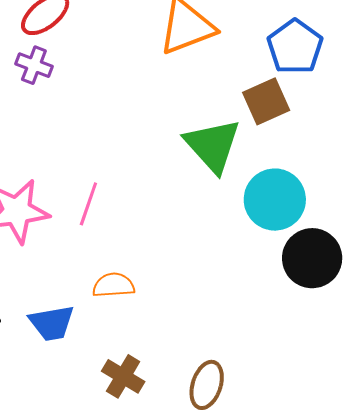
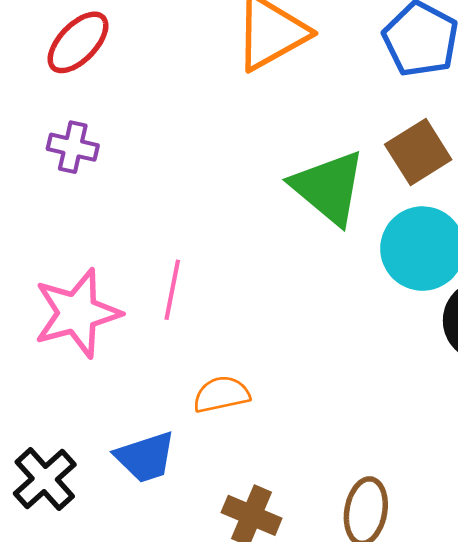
purple cross: (34, 65) -> (73, 147), moved
brown square: (266, 101) -> (418, 152), moved

